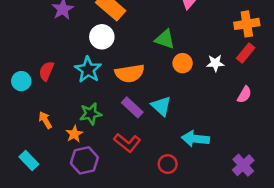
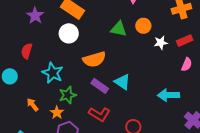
red rectangle: (246, 53) -> (185, 41), moved, turned 35
orange circle: (183, 63) -> (143, 26), moved
cyan star: (88, 70) -> (53, 73), moved
red semicircle: (46, 71) -> (27, 51), moved
cyan arrow: (195, 139) -> (168, 95), moved

